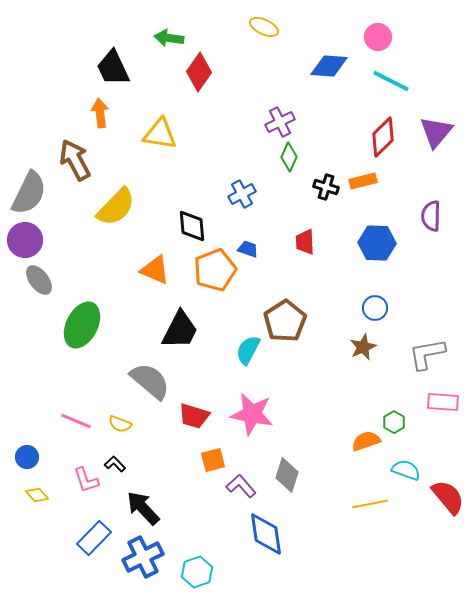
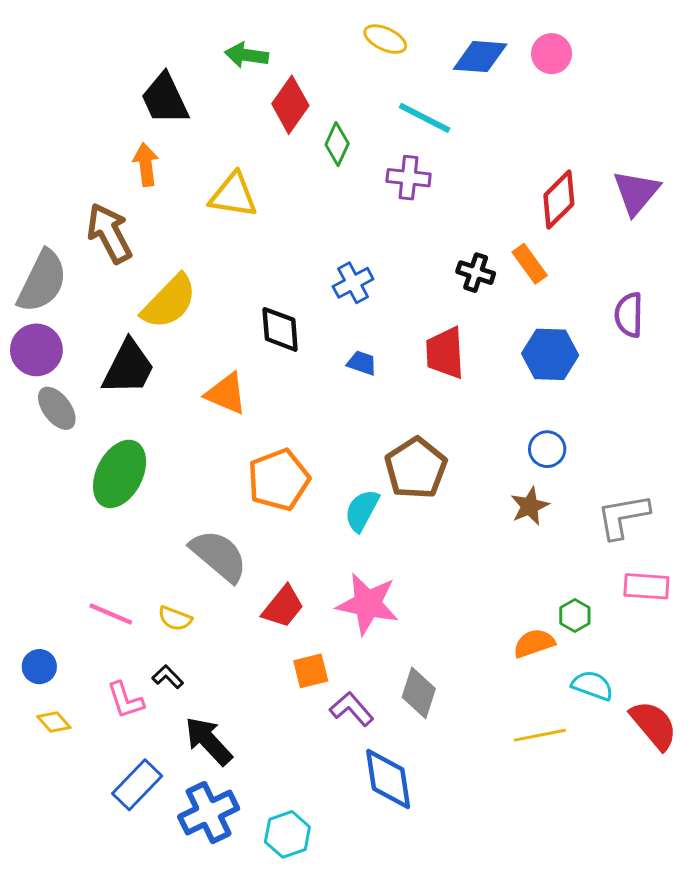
blue diamond: (329, 66) -> (480, 57), moved
cyan line: (391, 81) -> (425, 118), moved
purple cross: (280, 122) -> (409, 178), turned 32
green diamond: (289, 157) -> (337, 144), moved
orange rectangle: (363, 181) -> (530, 264), turned 68
red trapezoid: (305, 242) -> (445, 353), size x1.4
orange pentagon: (215, 270) -> (279, 480), moved
black trapezoid: (180, 330) -> (128, 367), moved
red trapezoid: (194, 416) -> (283, 607), turned -68

